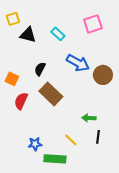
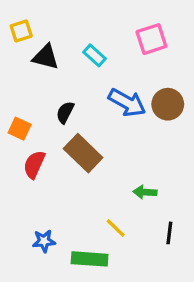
brown circle: (103, 75) -> (168, 104), moved
black line: (98, 137) -> (169, 233), moved
blue star: (35, 144) -> (44, 241), moved

